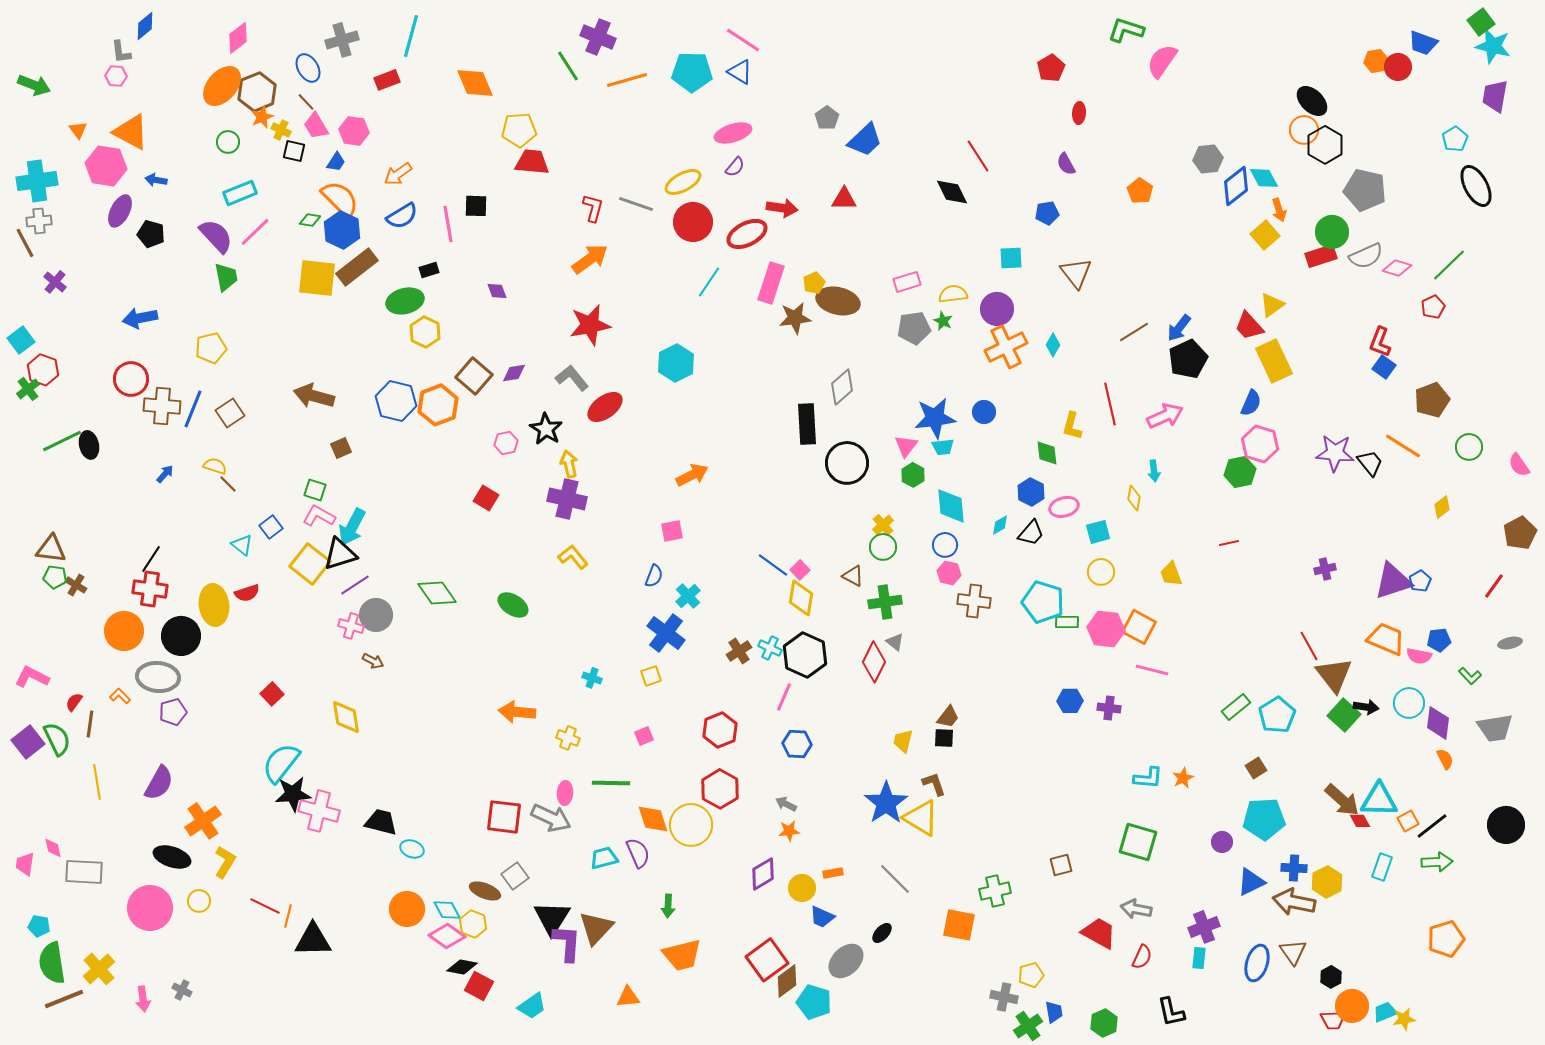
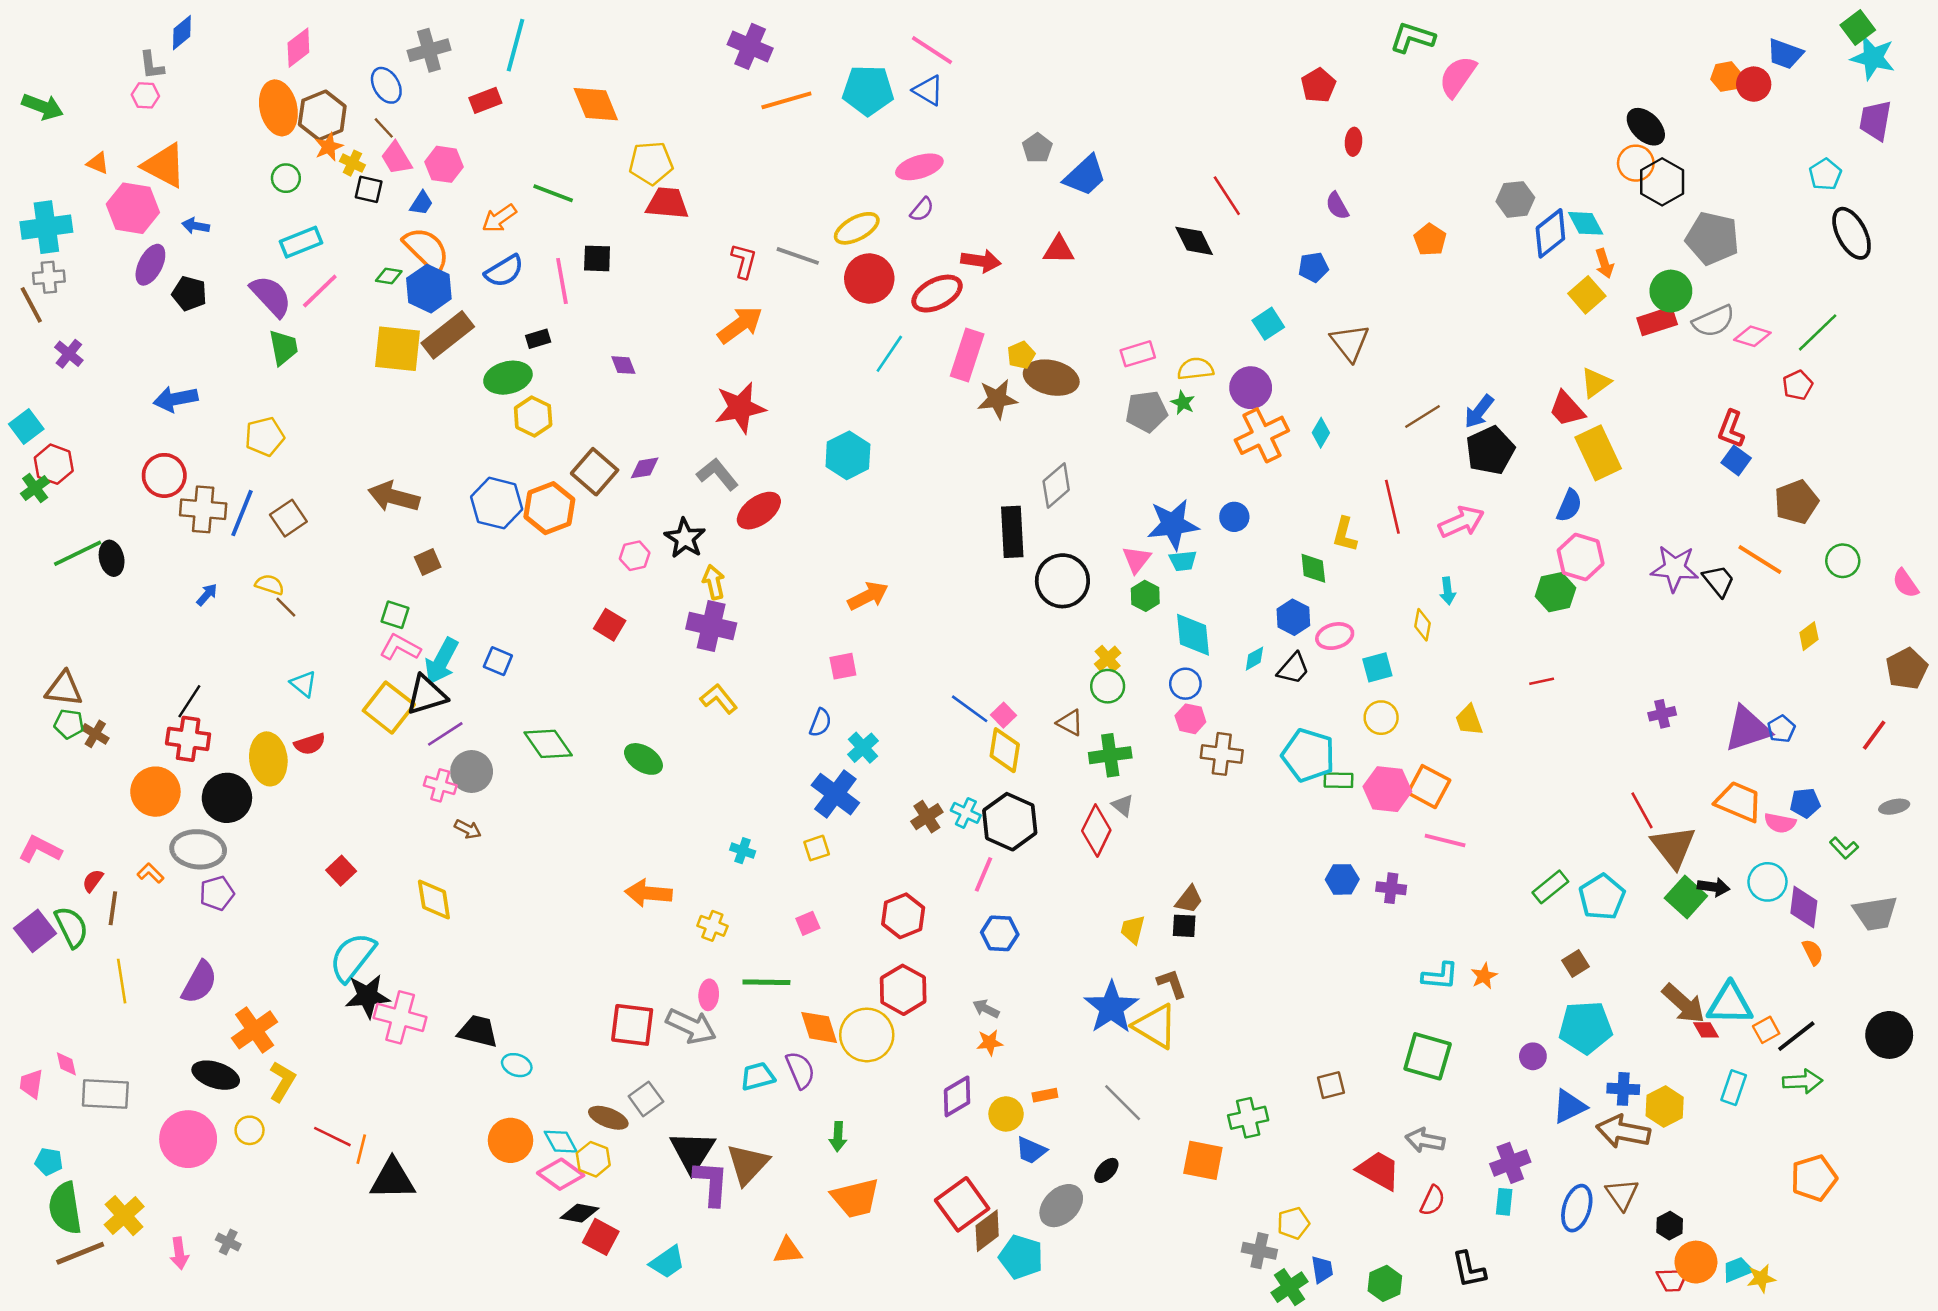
green line: (568, 66) -> (553, 193), moved, turned -36
orange ellipse: (222, 86) -> (278, 108), turned -54
orange triangle: (78, 130) -> (98, 163), turned -30
cyan square: (1011, 258) -> (1268, 324), turned -30
blue square: (271, 527) -> (498, 661), moved, turned -30

